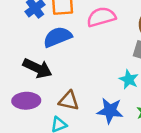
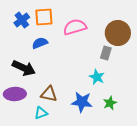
blue semicircle: (58, 37) -> (40, 43), size x0.7

